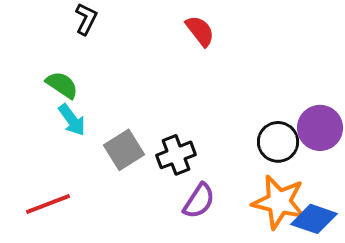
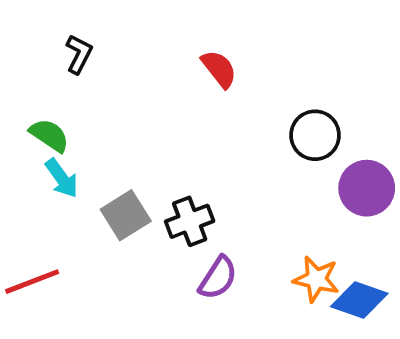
black circle: (278, 142) -> (315, 135), moved
orange star: (279, 202) -> (316, 279), size x0.7

